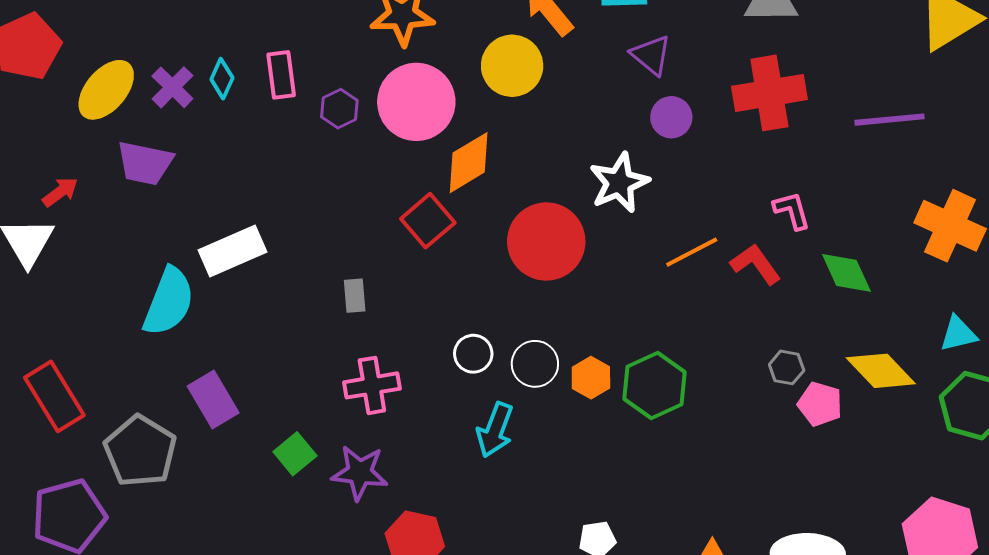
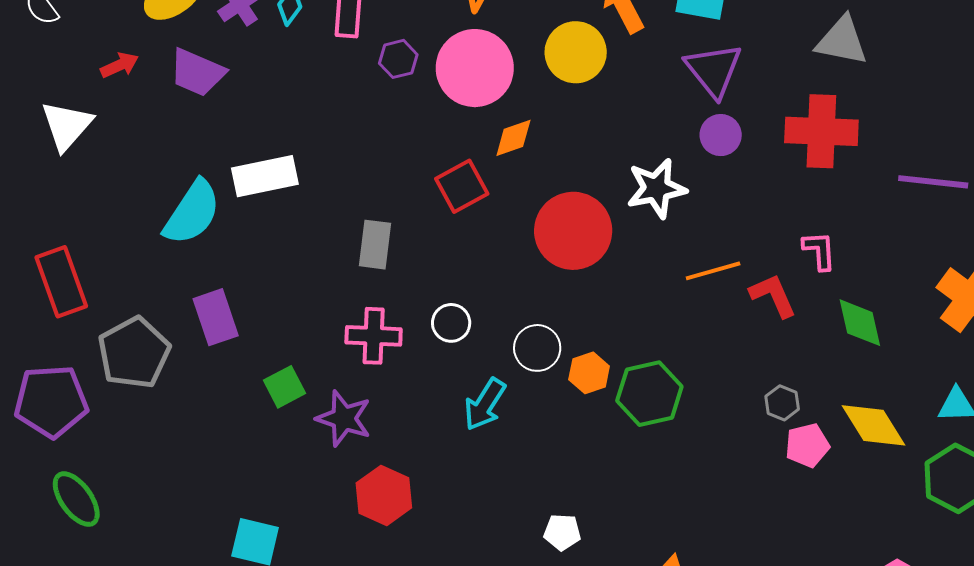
purple triangle: (651, 55) -> (714, 70), size x1.4
orange diamond: (469, 163) -> (513, 138), size x0.7
red arrow: (60, 192) -> (119, 65), moved
gray rectangle: (355, 296) -> (375, 245), size x1.4
white circle: (473, 354) -> (451, 323), moved
pink pentagon: (820, 404) -> (807, 445), turned 30

